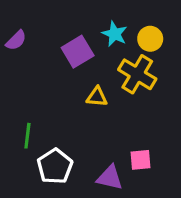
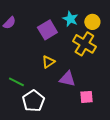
yellow triangle: (97, 97) -> (48, 62), moved, turned -40
green line: (27, 136) -> (16, 82), turned -70
purple triangle: (110, 178) -> (67, 79), moved

